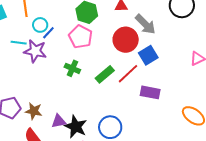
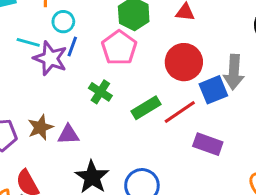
gray arrow: (145, 24) -> (234, 72), moved, turned 40
blue line: (48, 33) -> (72, 47), moved, turned -32
brown star: (34, 111) -> (40, 127), moved, turned 30
purple triangle: (59, 121) -> (68, 135), moved

